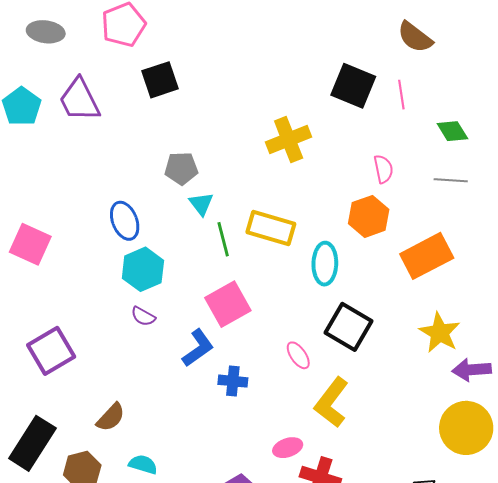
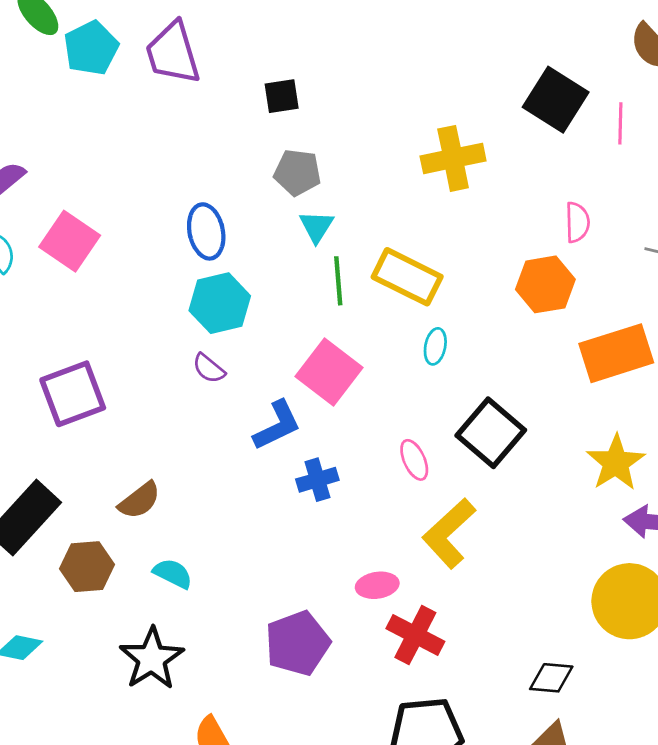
black square: (160, 80) -> (282, 96), moved, size x0.7
cyan ellipse: (325, 264) -> (435, 346), moved, size x0.6
pink square: (228, 304) -> (329, 372), turned -33
blue cross: (233, 381) -> (317, 480), turned -32

